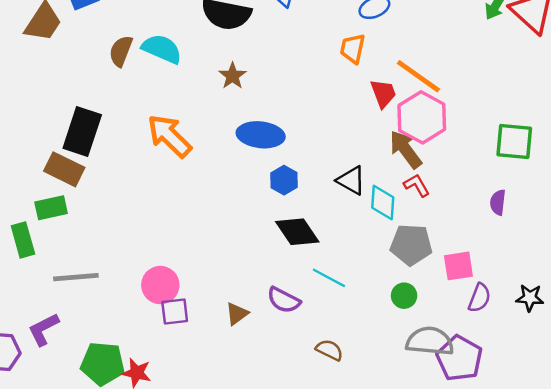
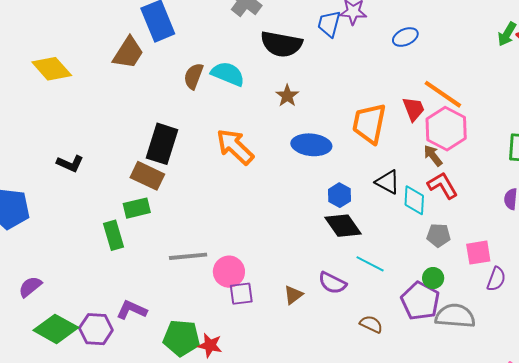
orange trapezoid: (353, 49) -> (369, 123), moved, size x1.6
brown arrow: (406, 149) -> (433, 156), size x0.7
blue hexagon: (284, 180) -> (339, 195), moved
red L-shape: (417, 185) -> (443, 185), size x1.4
gray pentagon: (411, 245) -> (439, 235), size x0.7
gray line: (76, 277) -> (188, 256), moved
purple L-shape: (43, 329) -> (132, 310), turned 52
purple pentagon: (459, 358) -> (420, 301), moved

